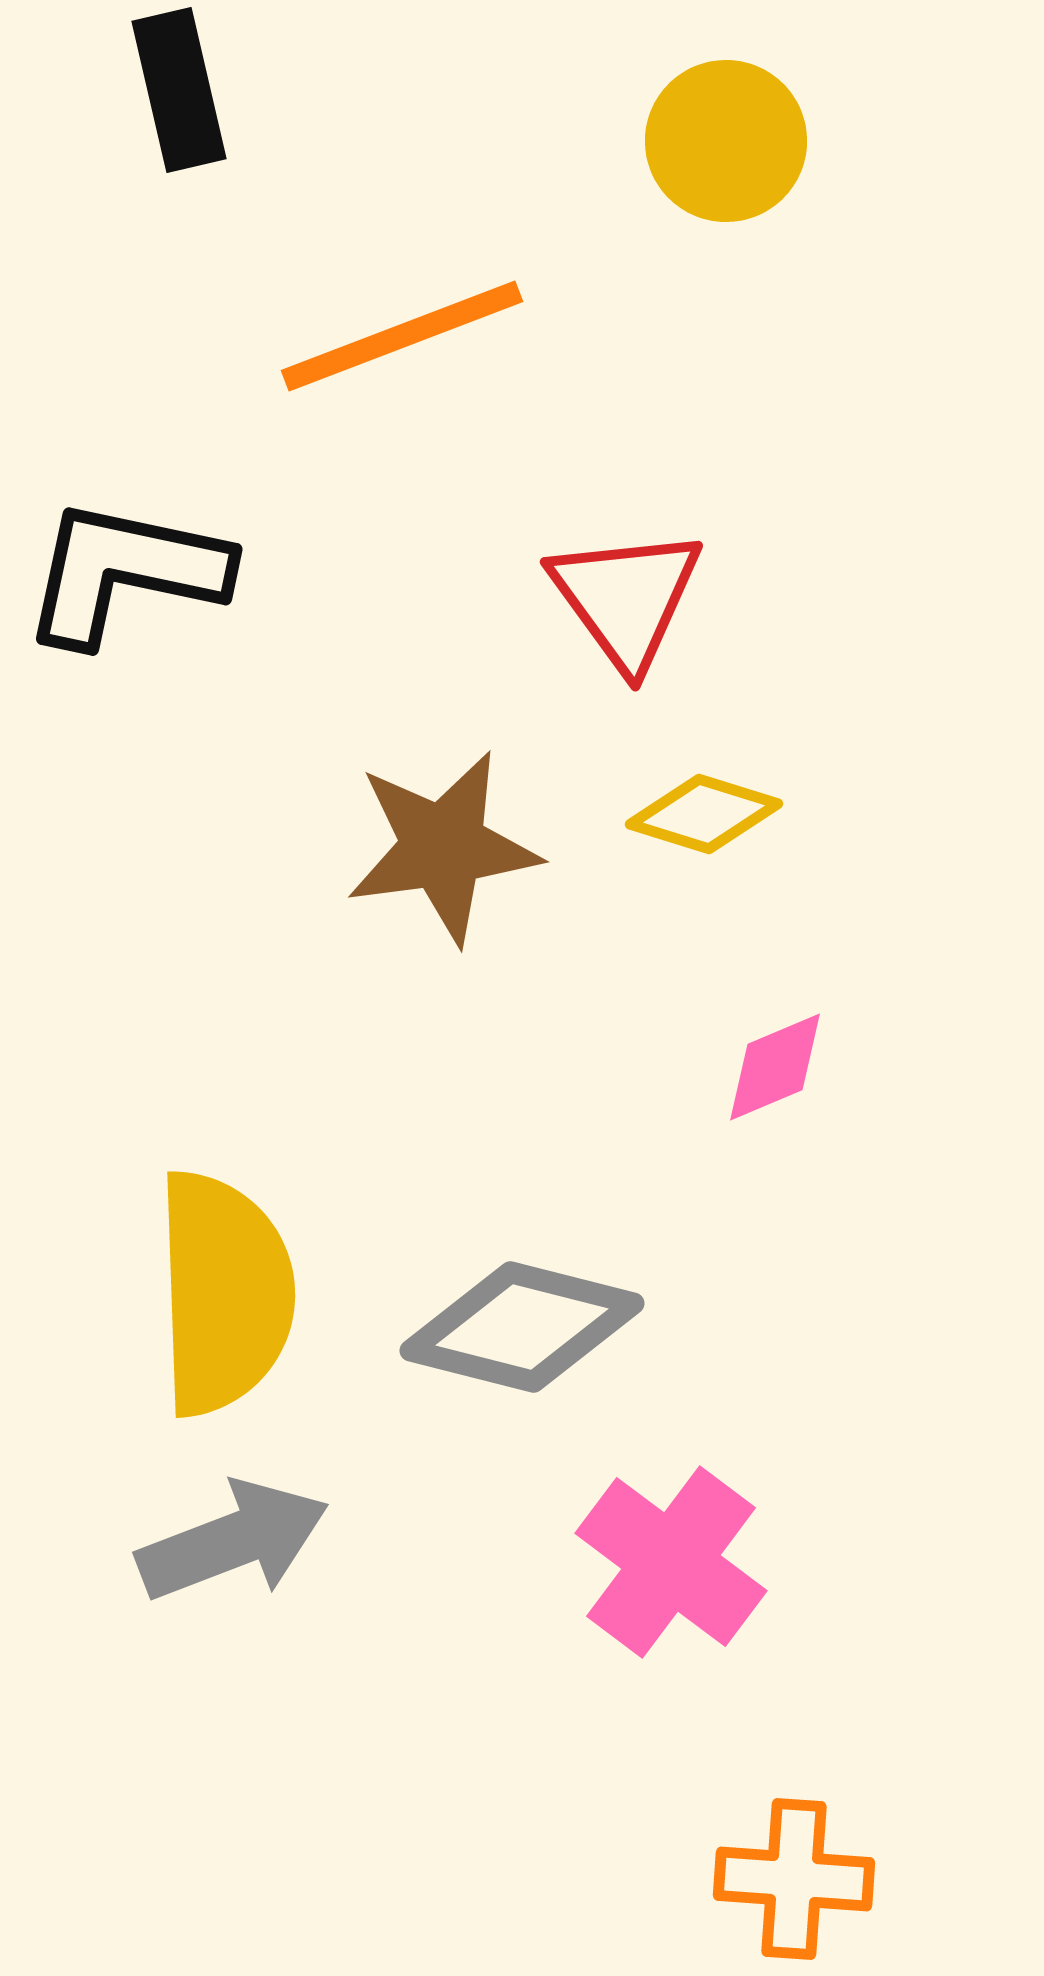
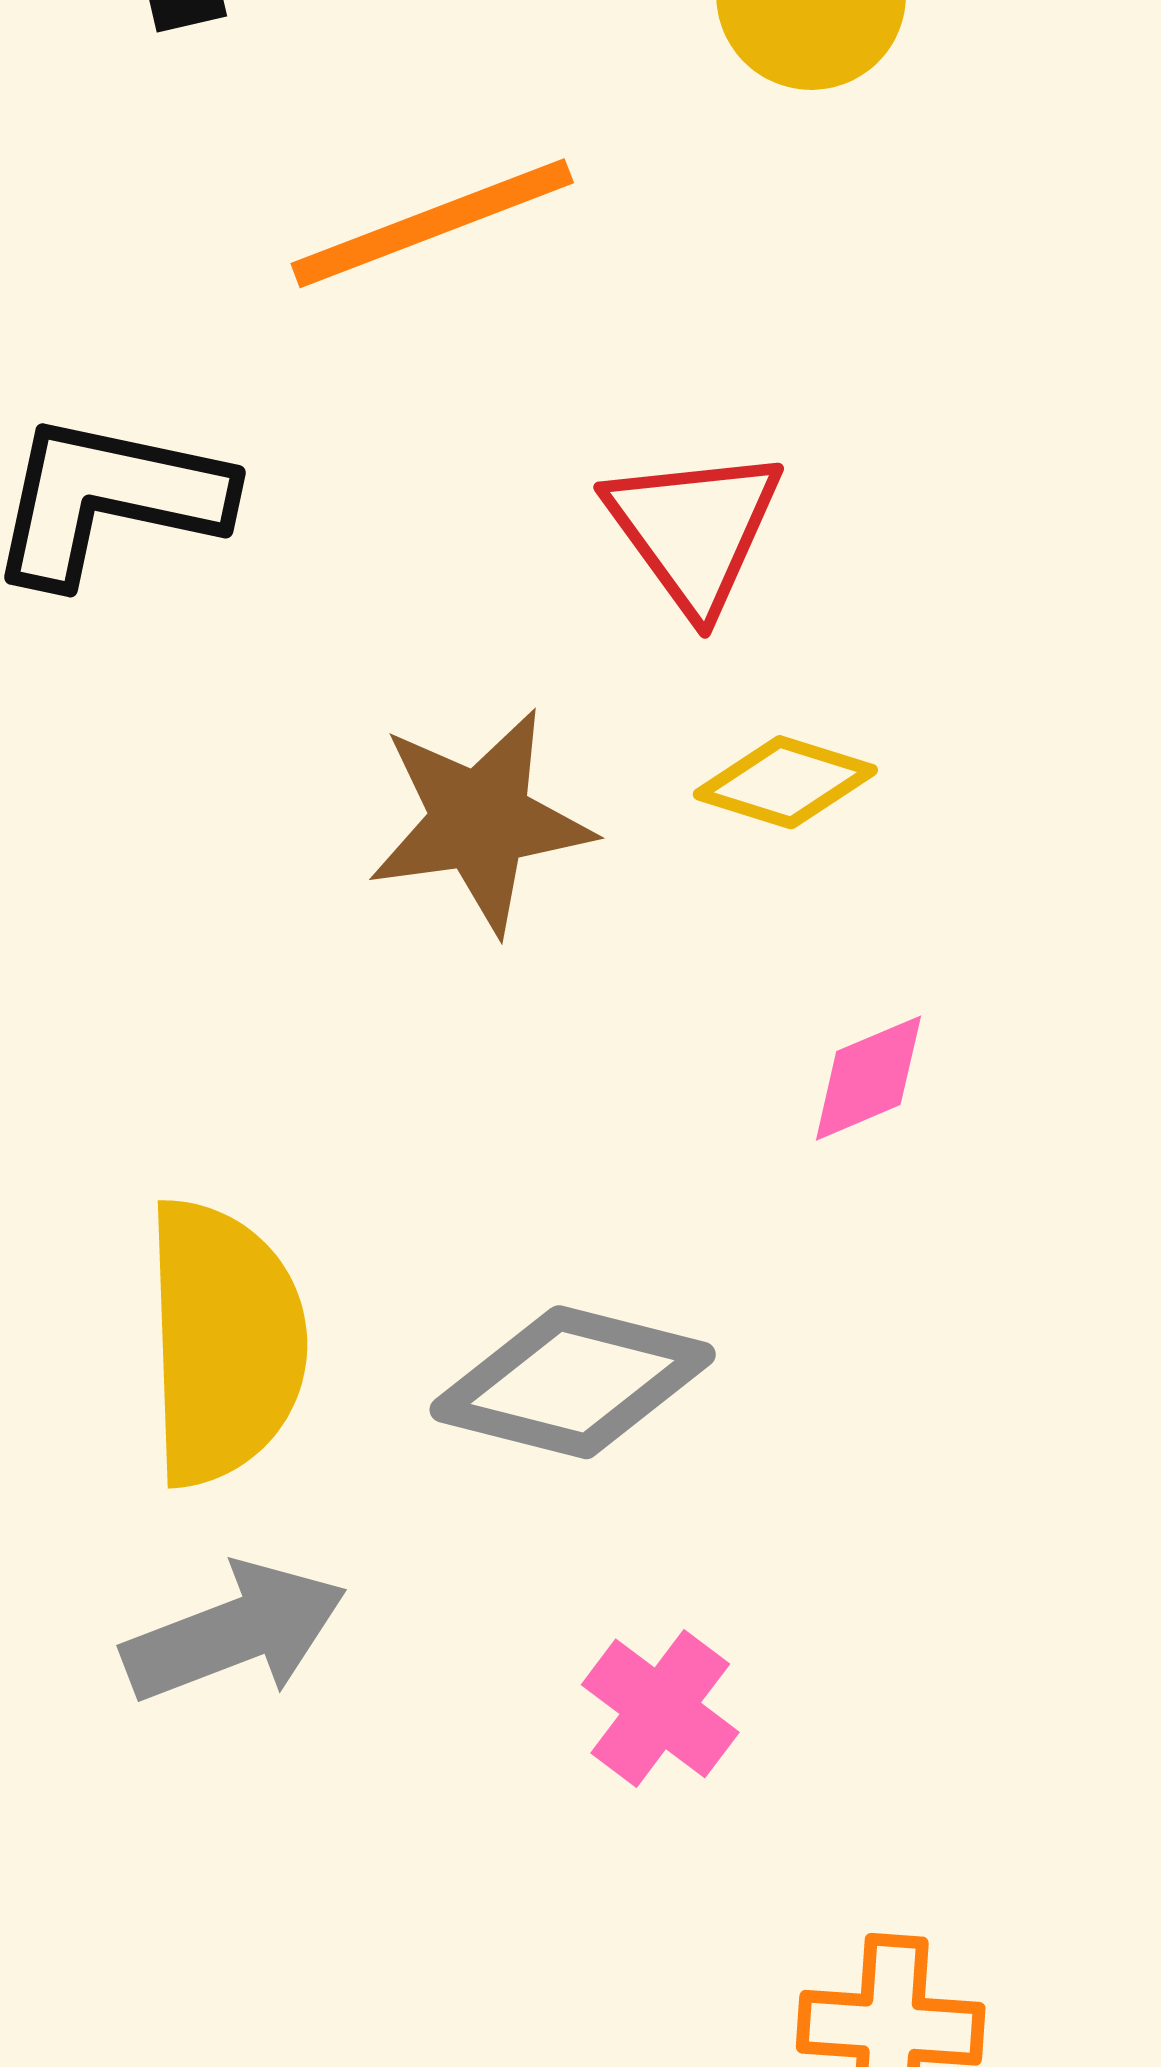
pink cross: (671, 1562) -> (660, 1708), moved, size x0.7

